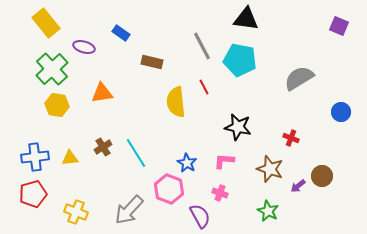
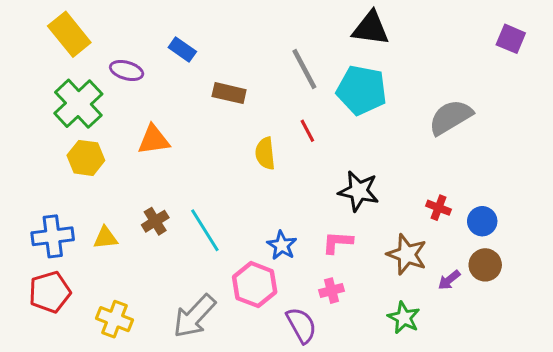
yellow semicircle: (176, 102) -> (265, 153), size x0.7
blue circle: (341, 112) -> (482, 221), moved
pink cross: (220, 193) -> (332, 291), turned -35

